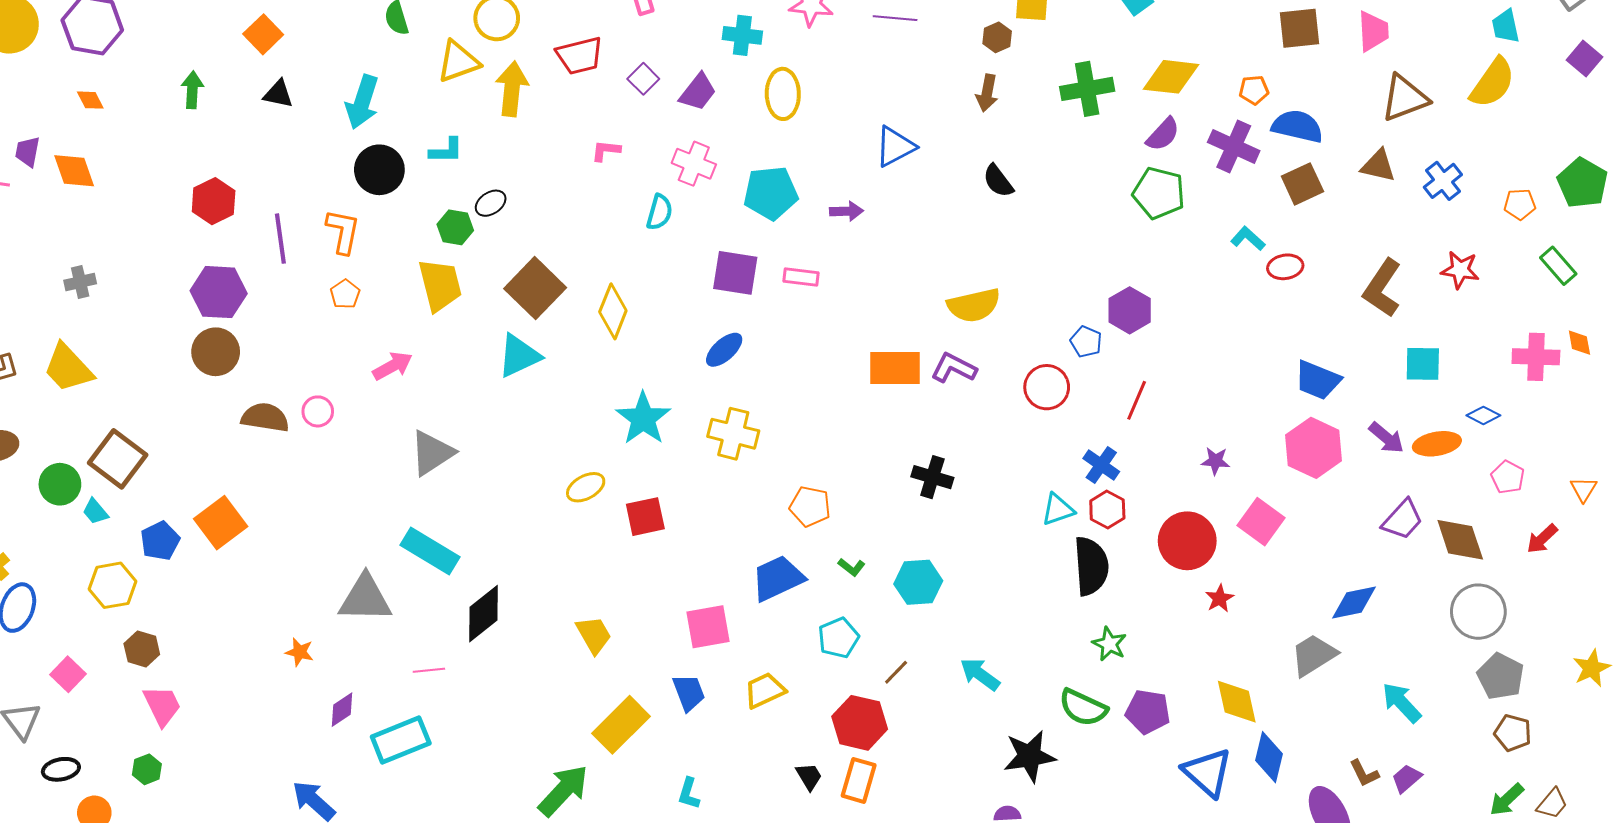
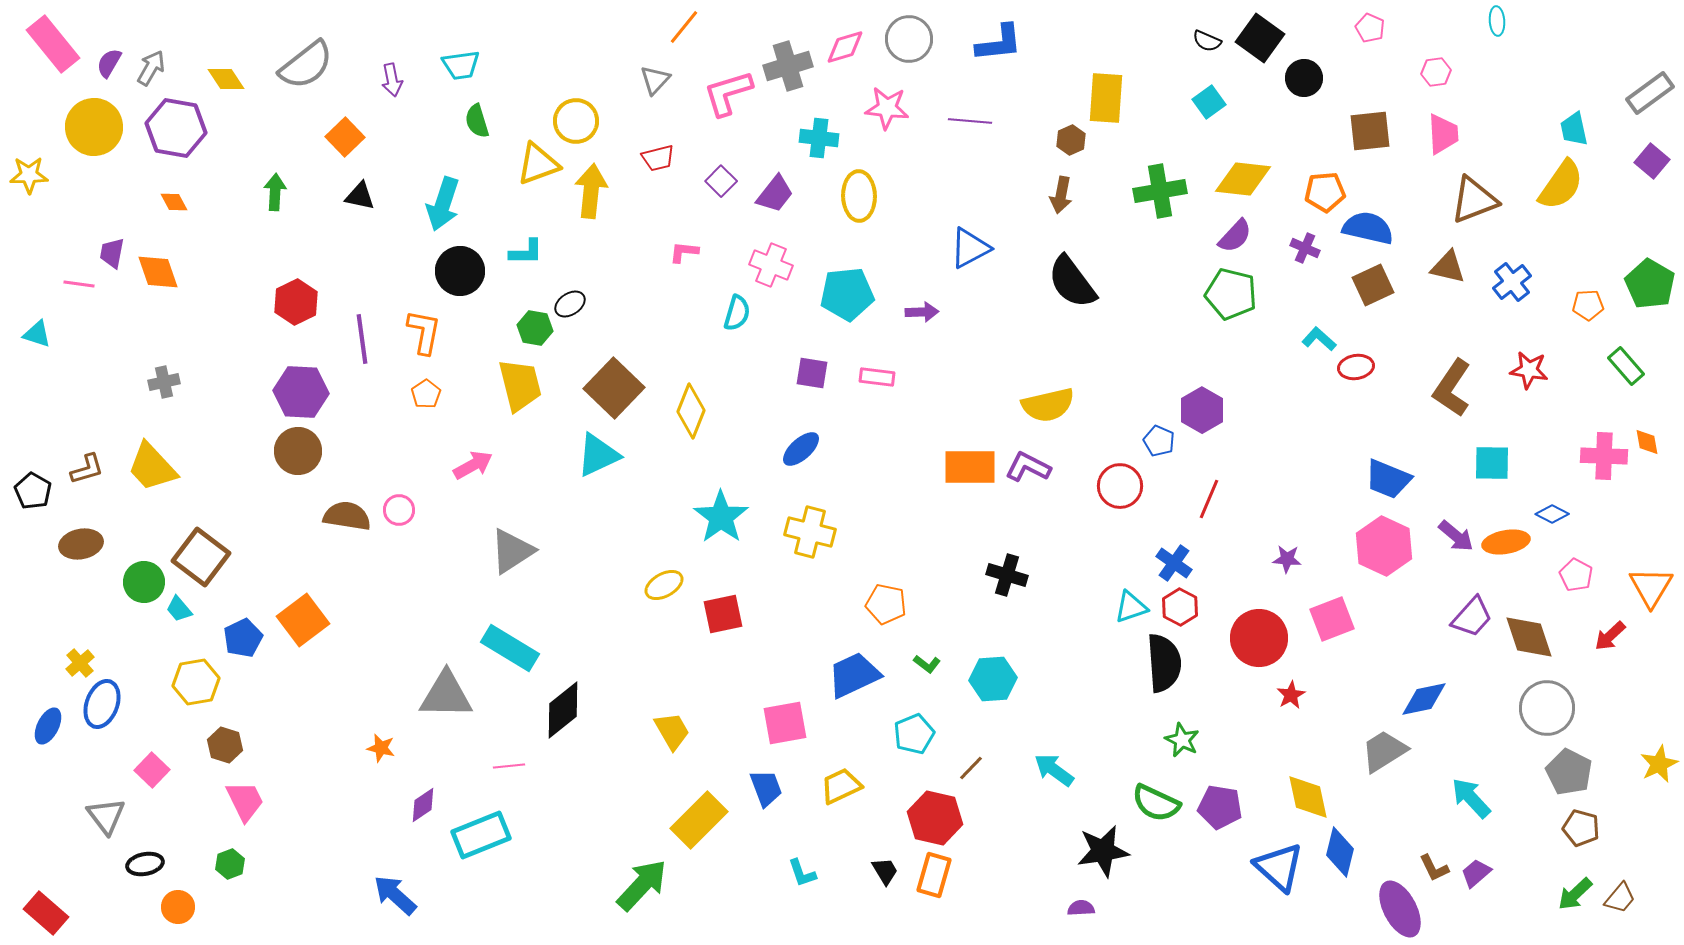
red trapezoid: (580, 56) -> (658, 158), size x0.7
orange pentagon: (1254, 90) -> (1325, 192), size x1.4
purple cross: (1234, 147) -> (1305, 248), size x0.6
black semicircle: (998, 181) -> (1072, 282), size x1.6
purple square: (735, 273) -> (812, 373), size x0.7
orange triangle: (1584, 489) -> (1651, 587), size x1.6
pink square: (1261, 522) -> (1332, 619), turned 33
cyan L-shape: (689, 794) -> (802, 873), moved, turned -36

